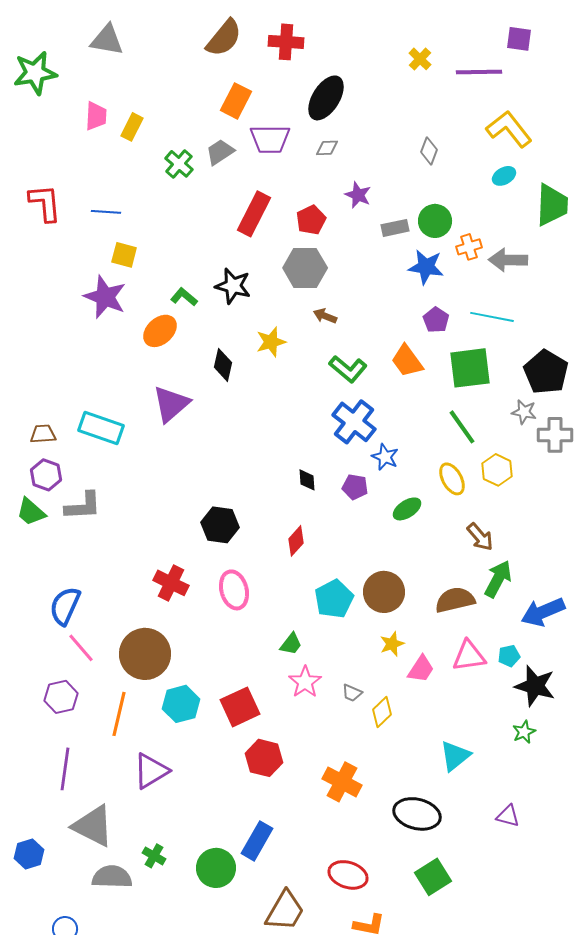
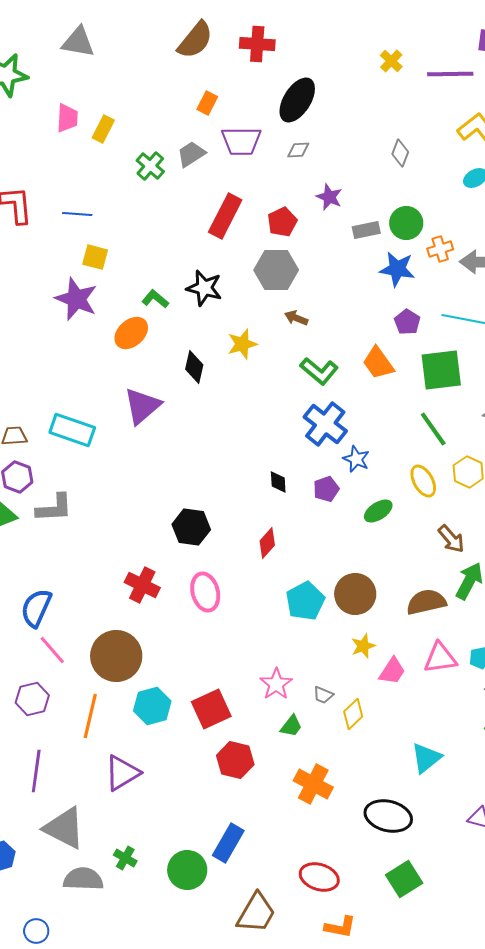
orange rectangle: (236, 101) -> (207, 103), size x0.7
purple pentagon: (355, 487) -> (326, 489), turned -30
green trapezoid: (291, 644) -> (291, 726), moved

